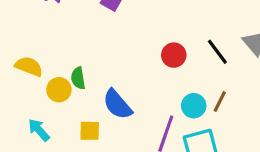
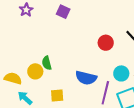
yellow semicircle: (29, 66) -> (13, 78), moved
blue semicircle: (117, 104) -> (86, 78), moved, turned -30

